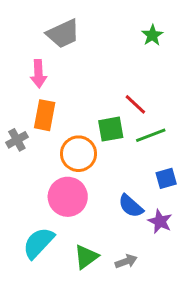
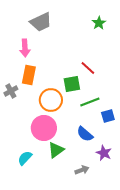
green line: (151, 135) -> (90, 102), moved
purple star: (160, 221) -> (104, 153), moved
cyan semicircle: (38, 243) -> (25, 158), size x0.7
green triangle: (86, 257) -> (56, 150), moved

